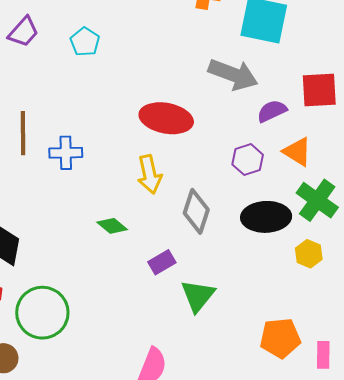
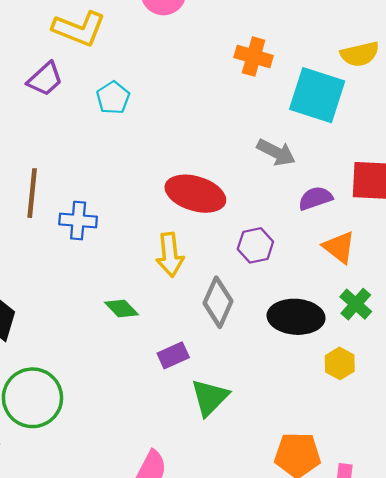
gray arrow: (233, 74) -> (276, 152), size x0.7
purple hexagon: (248, 160) -> (255, 245), moved
green cross: (317, 200) -> (356, 304), size x0.7

